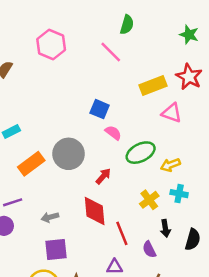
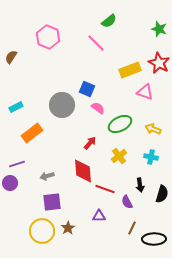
green semicircle: (127, 25) -> (109, 21), turned 35
gray circle: (69, 154) -> (62, 105), moved
yellow arrow: (170, 165) -> (153, 129), moved, turned 42
yellow cross: (149, 200) -> (119, 156), moved
red line: (122, 233) -> (105, 189), turned -48

